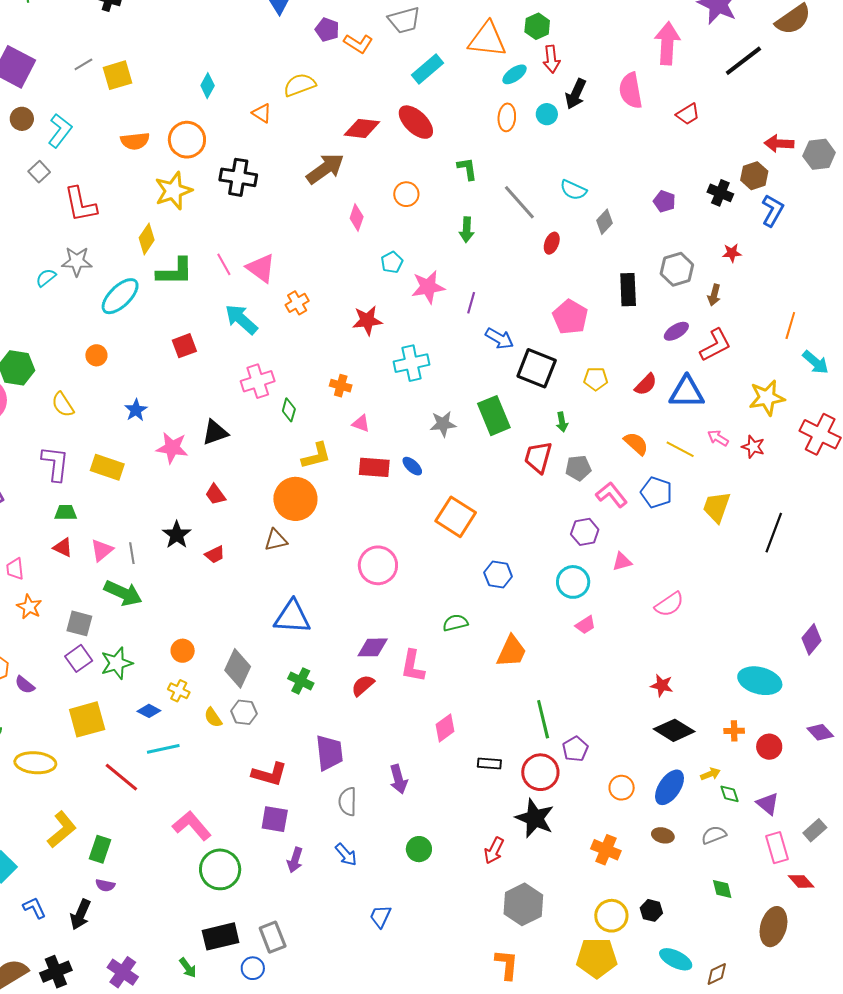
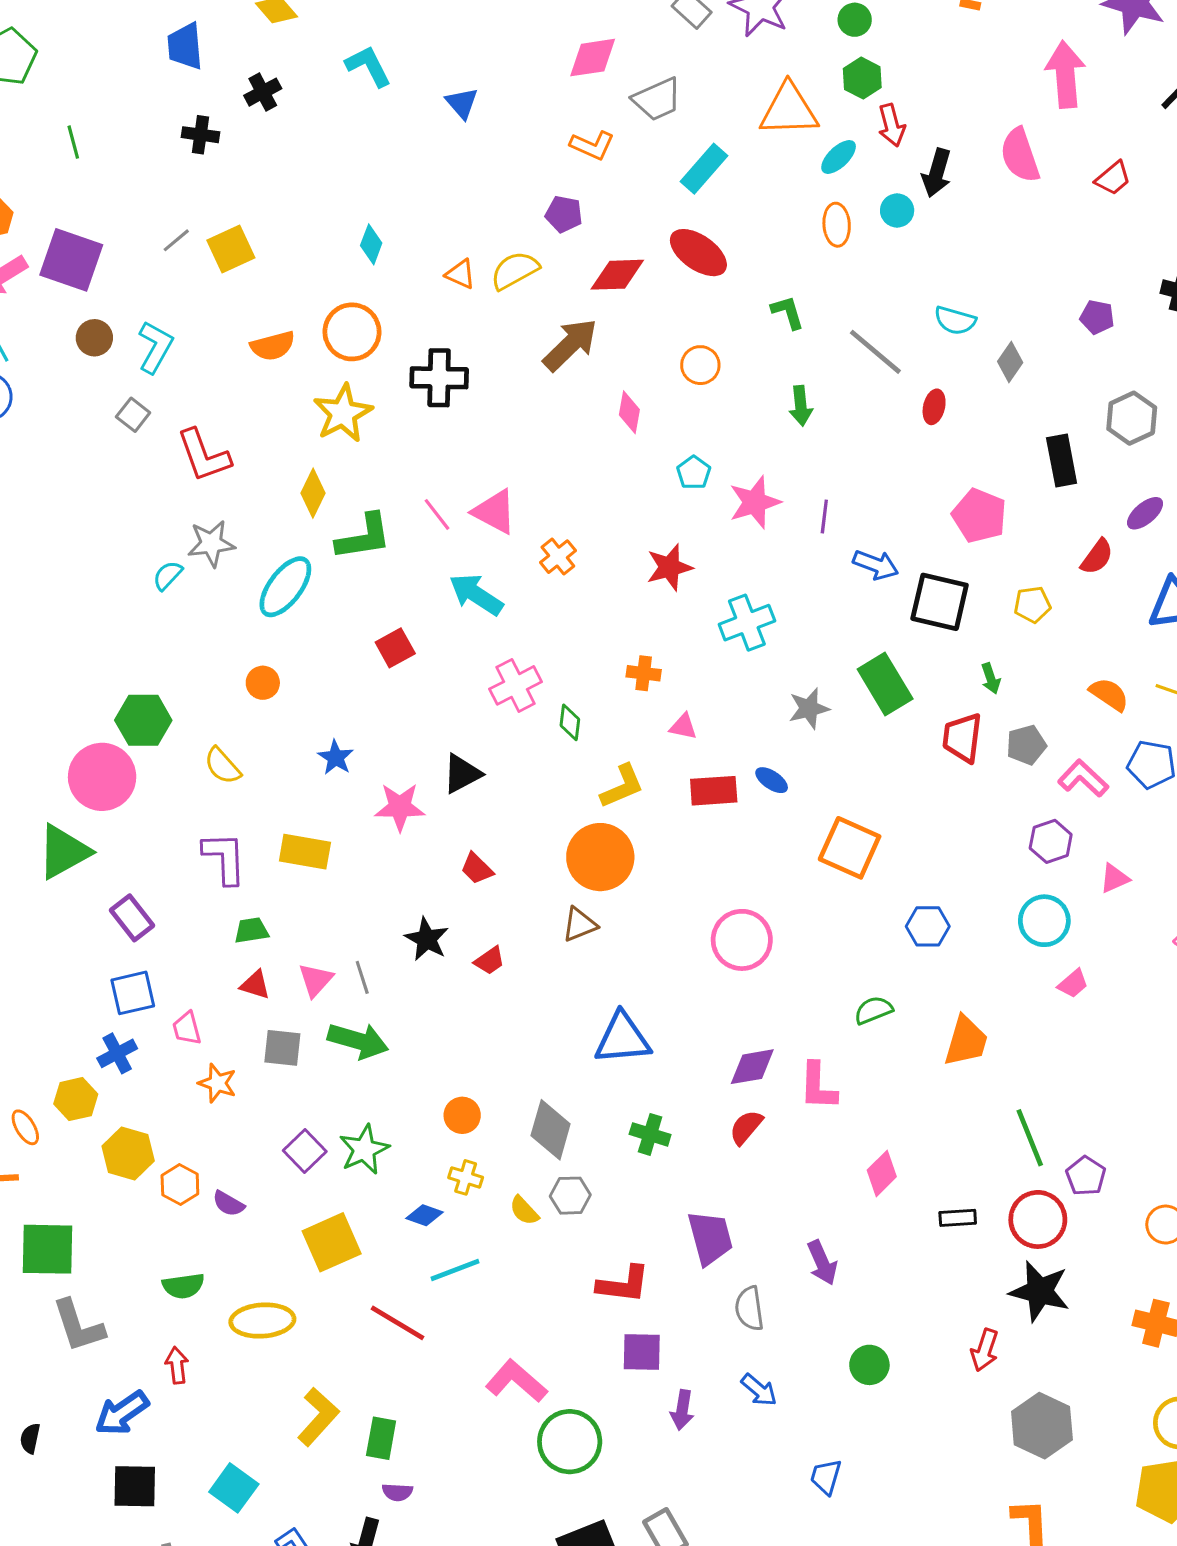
purple pentagon: (327, 30) -> (564, 214), moved
yellow semicircle: (300, 85) -> (515, 270), moved
red semicircle: (646, 384) -> (1097, 557), moved
gray square: (79, 623) -> (282, 1048), moved

